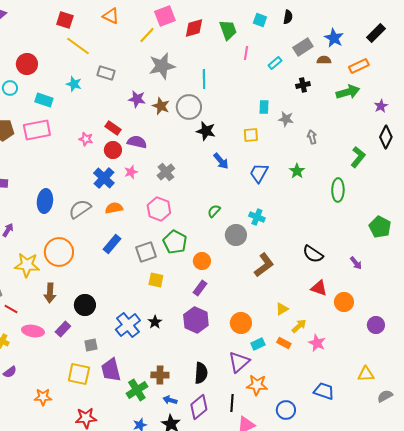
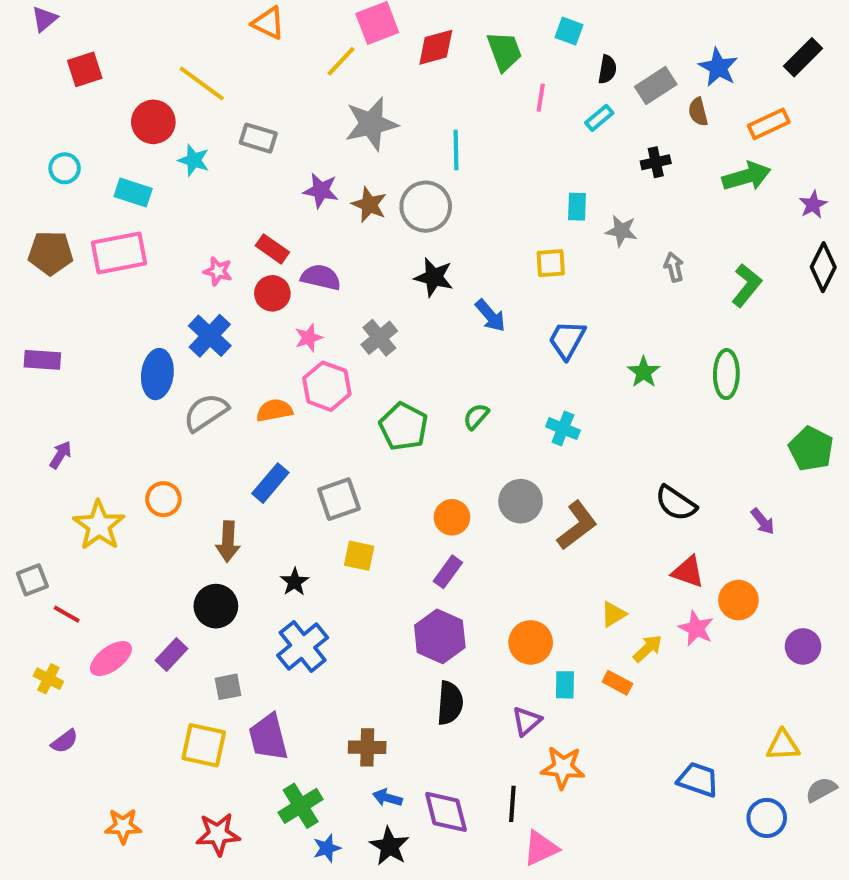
black semicircle: (288, 17) -> (607, 69), moved
red square: (65, 20) -> (85, 69), moved, turned -36
brown semicircle: (324, 60) -> (698, 112), turned -104
red circle: (27, 64) -> (153, 122), moved
black star: (206, 131) -> (434, 277), moved
green L-shape: (358, 157) -> (747, 285), moved
green star: (297, 171) -> (644, 372), moved
blue cross: (104, 178) -> (210, 336), moved
blue ellipse: (45, 201) -> (157, 374), moved
pink hexagon: (159, 209) -> (327, 386), moved
gray circle: (236, 235) -> (521, 501), moved
green pentagon: (175, 242) -> (404, 427), moved
orange circle: (59, 252) -> (163, 499), size x0.6
yellow star: (27, 265) -> (99, 525), turned 30
brown arrow: (50, 293) -> (228, 542), moved
black star: (155, 322) -> (295, 582), moved
pink ellipse: (33, 331) -> (111, 659), turned -45
pink star: (317, 343) -> (696, 628), moved
cyan rectangle: (258, 344) -> (565, 685), turned -64
purple triangle: (239, 362) -> (527, 721), size x0.7
black semicircle: (201, 373) -> (450, 703), moved
green cross: (137, 390) -> (301, 806), moved
orange star: (43, 397) -> (123, 826), moved
purple diamond: (199, 407) -> (446, 812), turned -65
blue circle: (286, 410) -> (767, 818), moved

